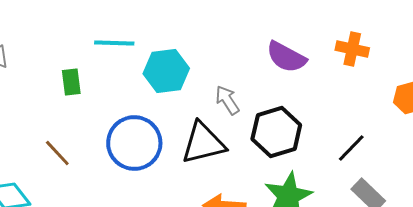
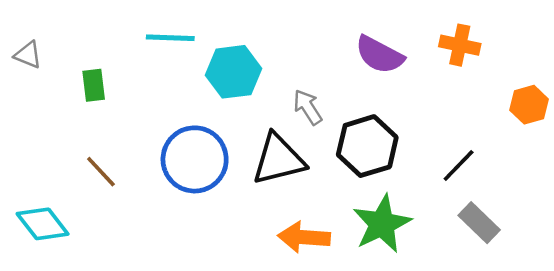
green rectangle: (71, 82) -> (94, 85), moved

